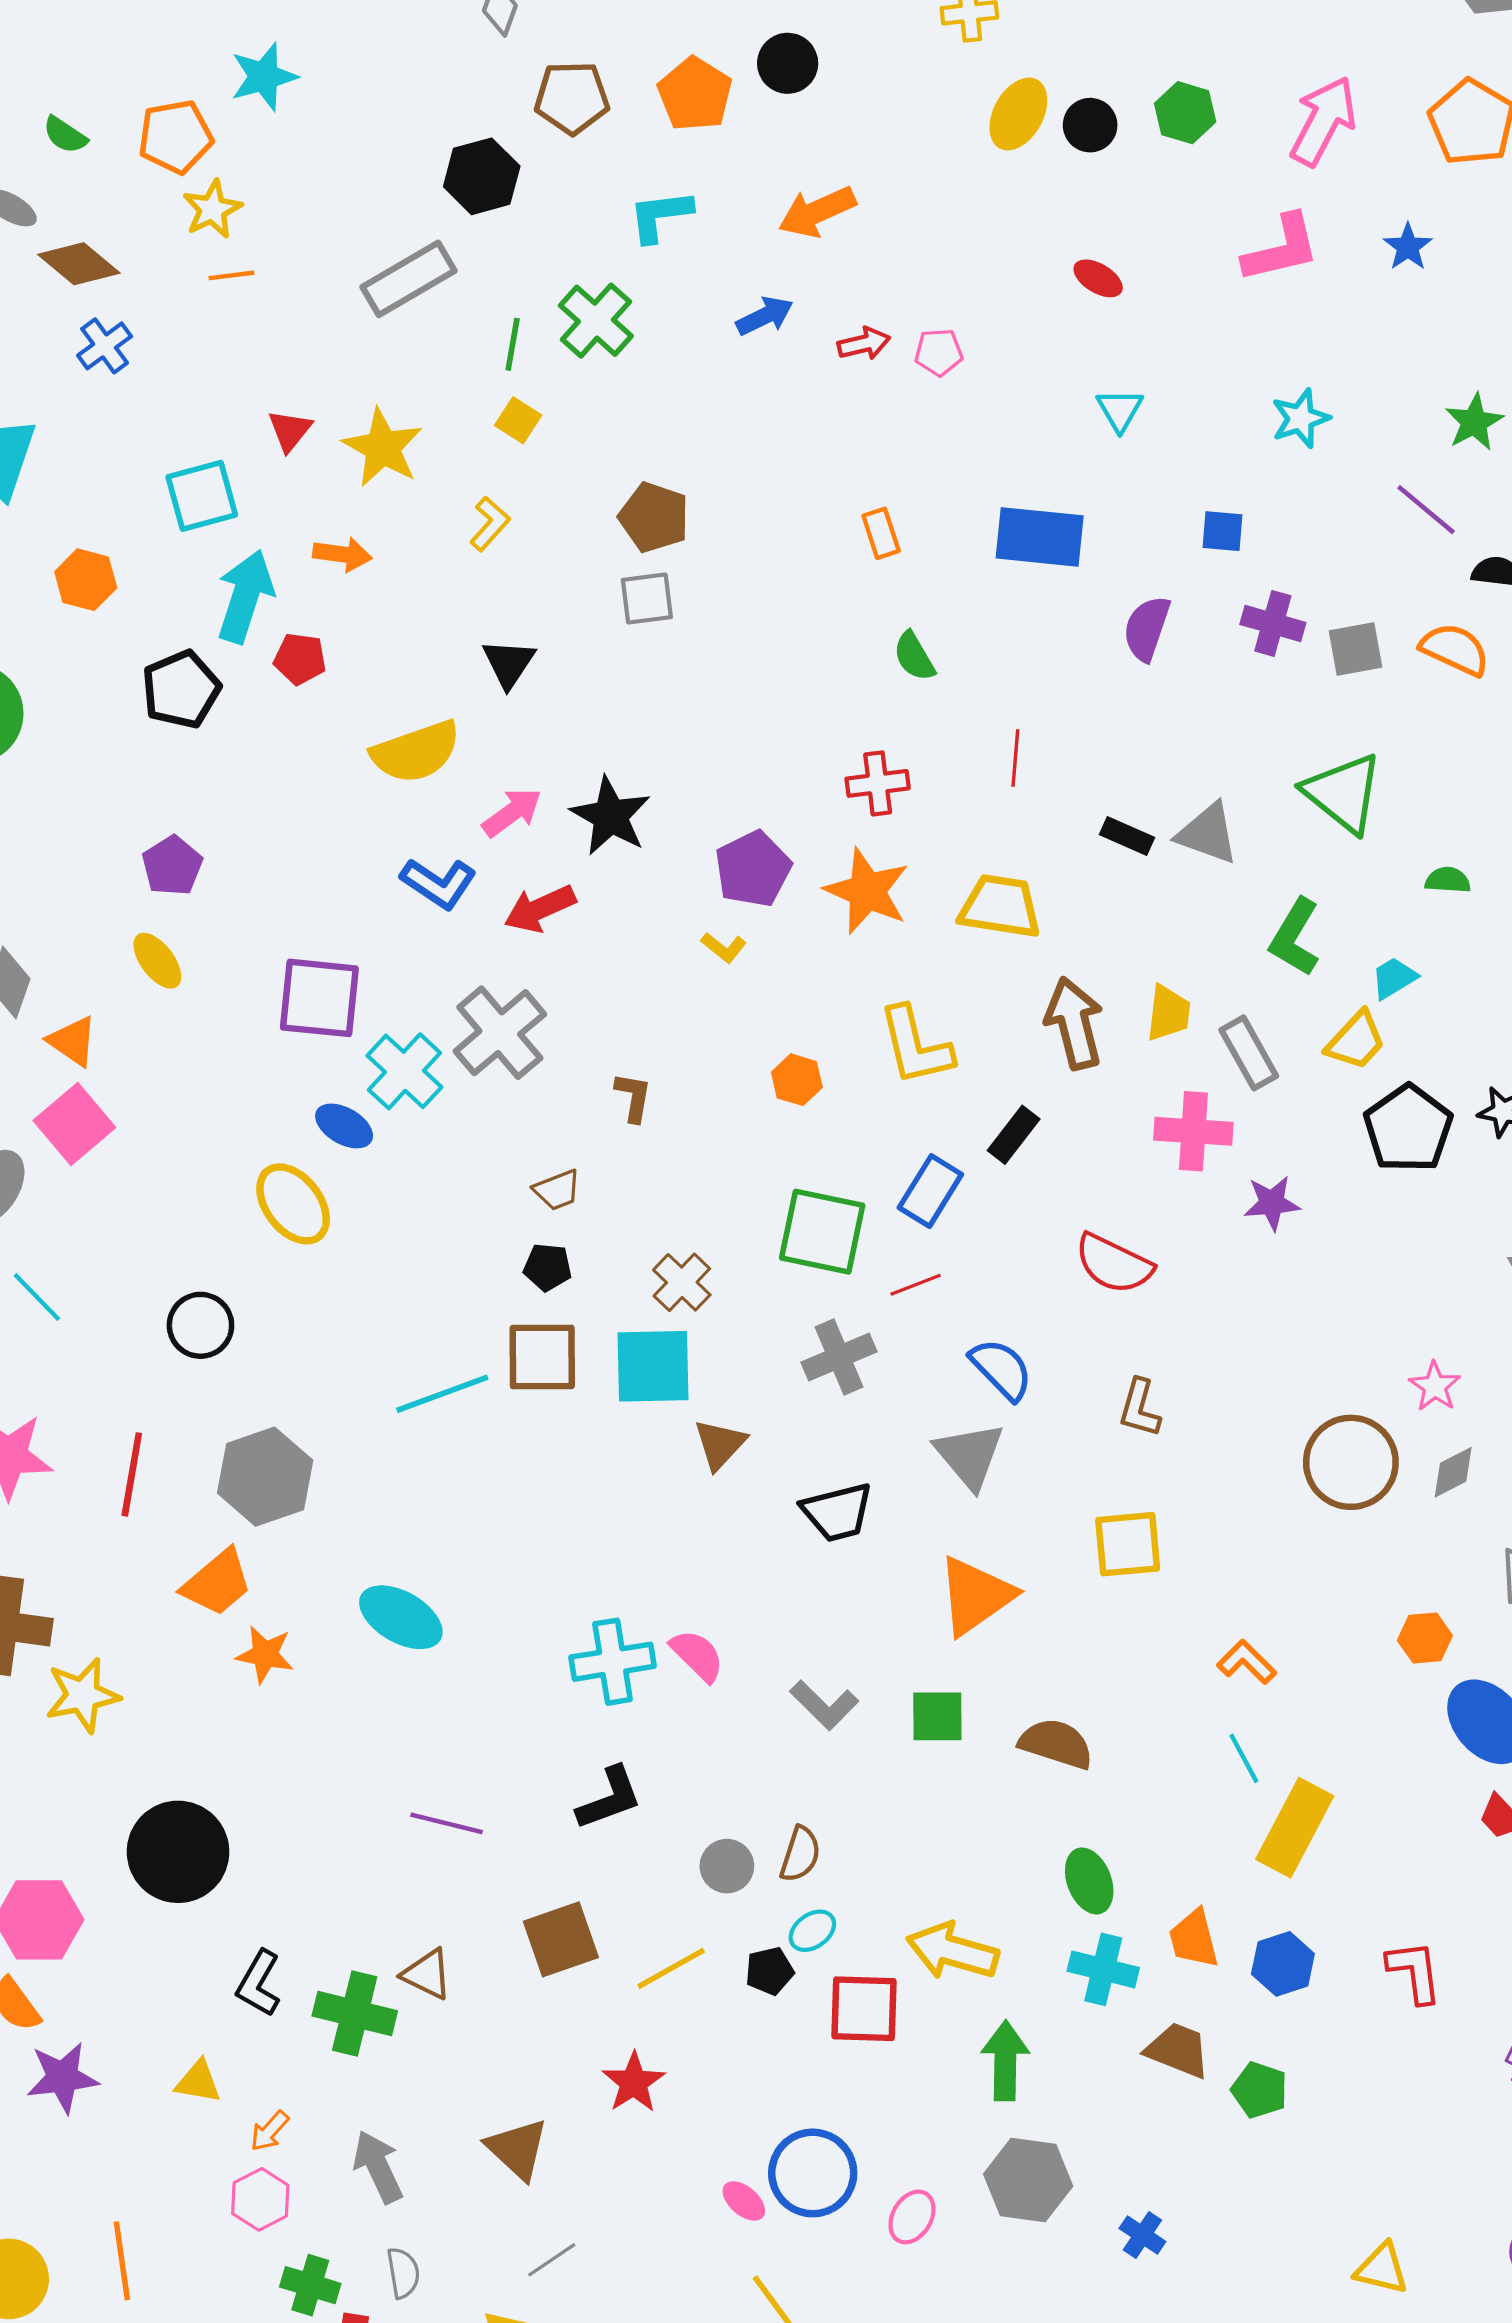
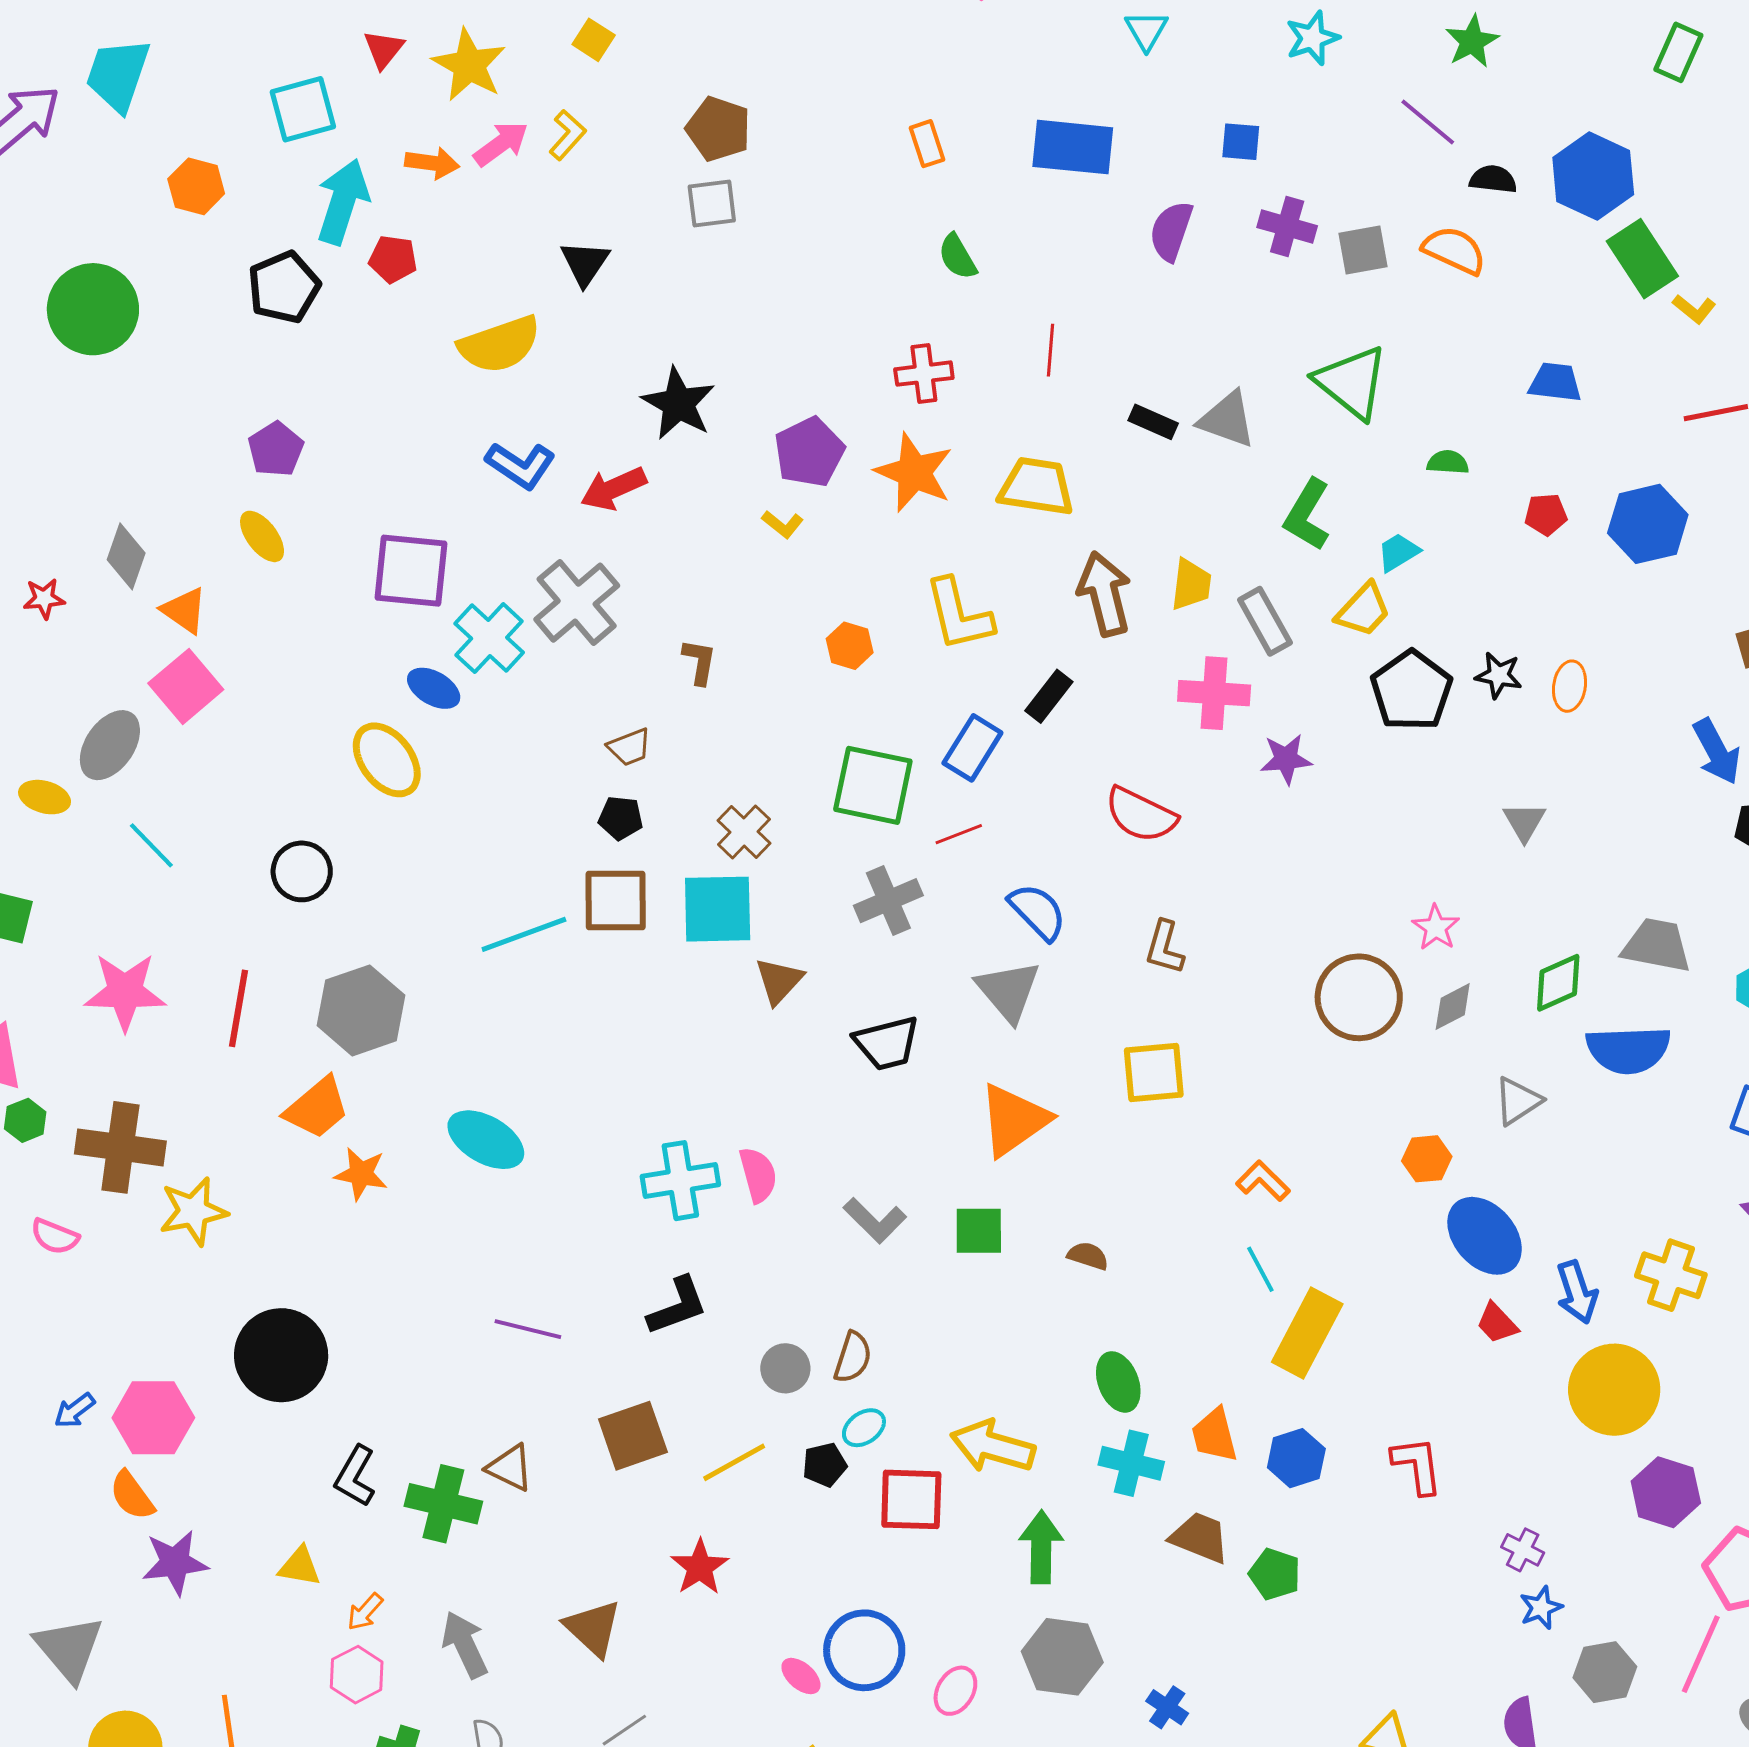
pink arrow: (512, 812) -> (501, 144), moved
pink semicircle: (697, 1655) -> (758, 1175), turned 30
brown semicircle: (1056, 1744) -> (1088, 1256), size x0.6

